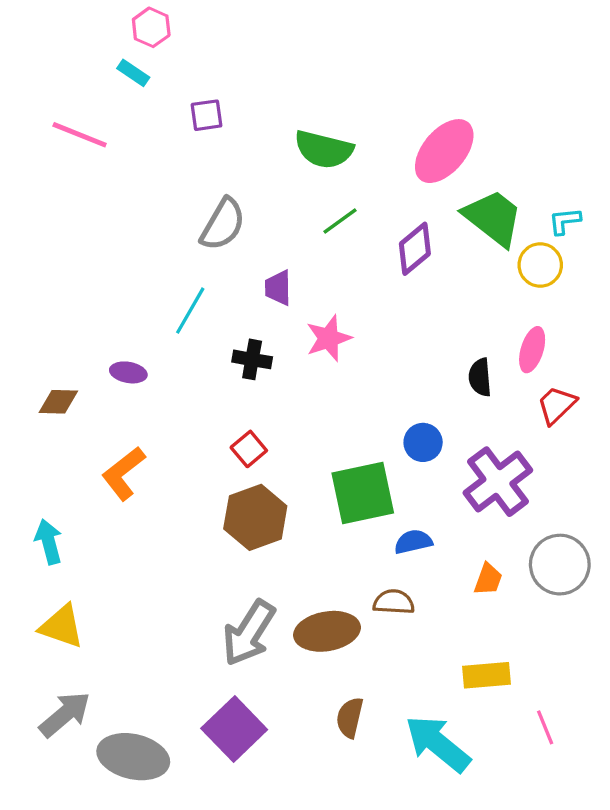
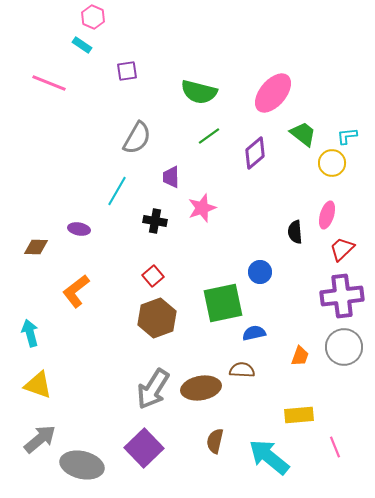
green trapezoid: (493, 218) -> (303, 134), size x0.7
purple cross: (498, 482) -> (342, 296), moved, turned 30

